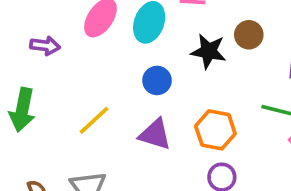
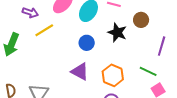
brown circle: (249, 35) -> (141, 20), moved
yellow line: (94, 120) -> (44, 30), moved

